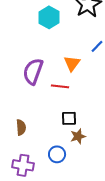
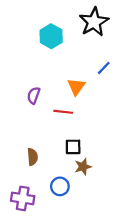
purple semicircle: (33, 71) -> (34, 95), size x0.6
brown semicircle: (21, 127) -> (33, 157), moved

